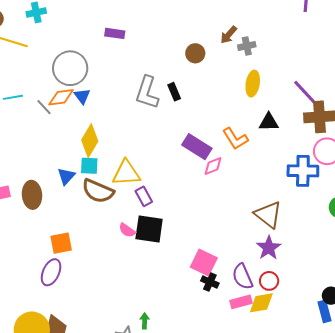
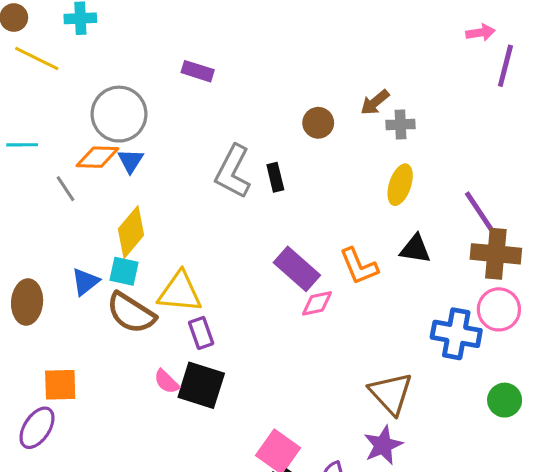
gray line: (44, 107) -> (65, 189), moved

